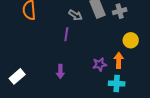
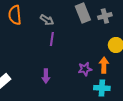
gray arrow: (75, 15) -> (47, 20), moved

